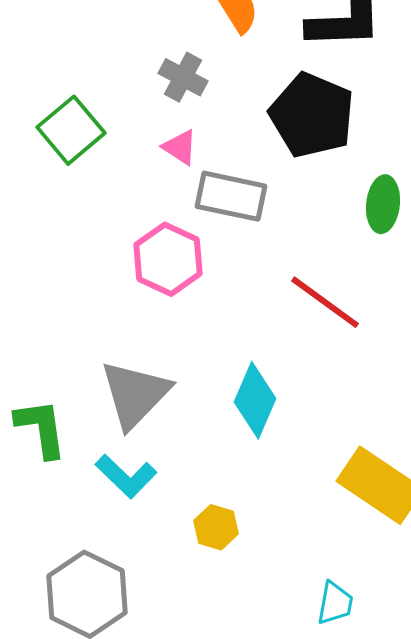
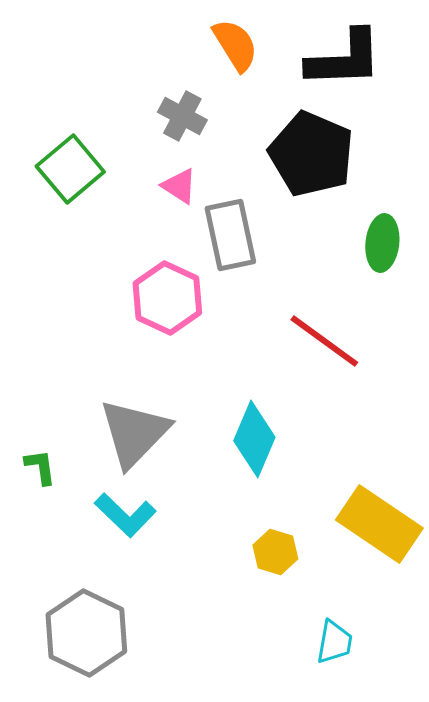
gray rectangle: (231, 196) -> (230, 235), turned 66
green L-shape: (41, 428) -> (40, 467), size x0.6
yellow hexagon: (216, 527) -> (275, 552), moved

